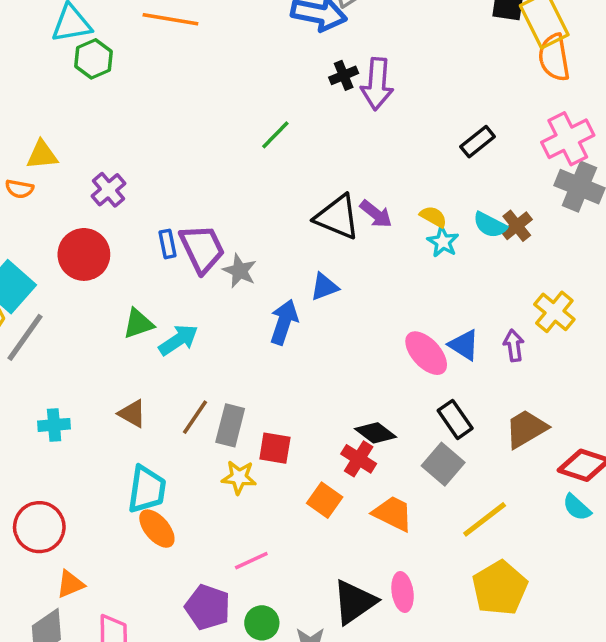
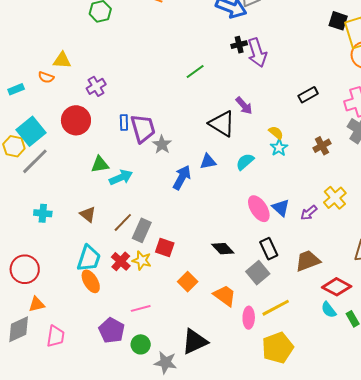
purple arrow: (377, 84) -> (257, 53), turned -32
purple arrow: (376, 214) -> (244, 106), moved
cyan semicircle: (490, 225) -> (245, 162), moved, turned 102
purple arrow: (514, 345) -> (309, 213), turned -132
red cross: (359, 459) -> (121, 261), moved
pink ellipse: (403, 592) -> (249, 318), moved

